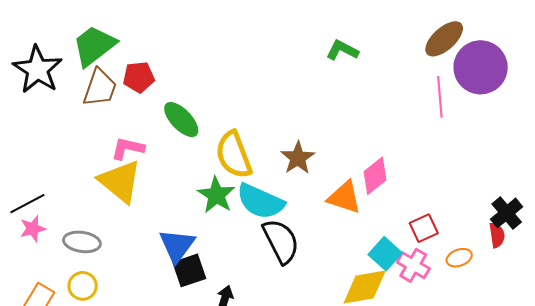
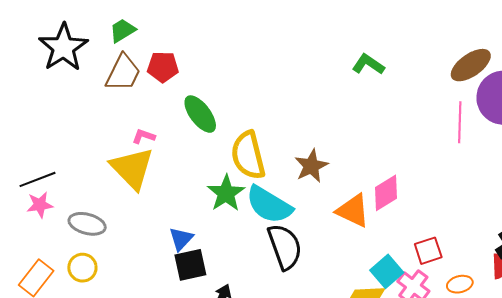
green trapezoid: (94, 46) -> (122, 30), size x0.6
pink L-shape: (128, 148) -> (144, 136), size x0.7
blue triangle: (177, 246) -> (181, 239), size x0.7

